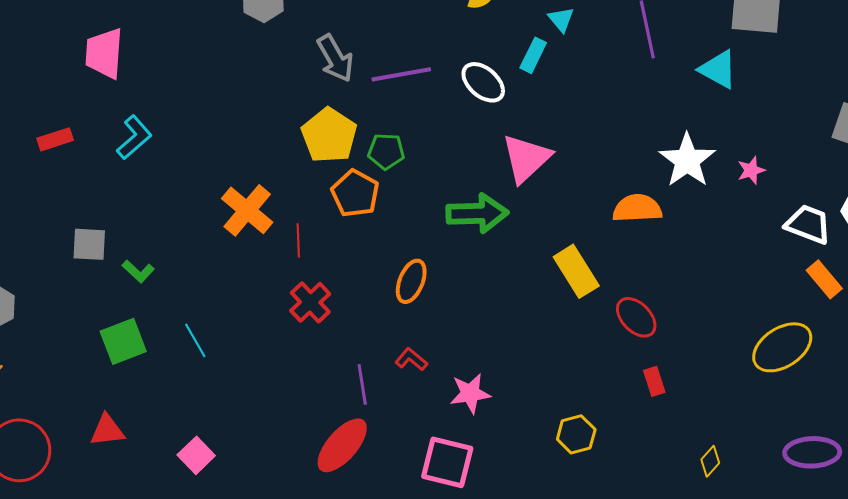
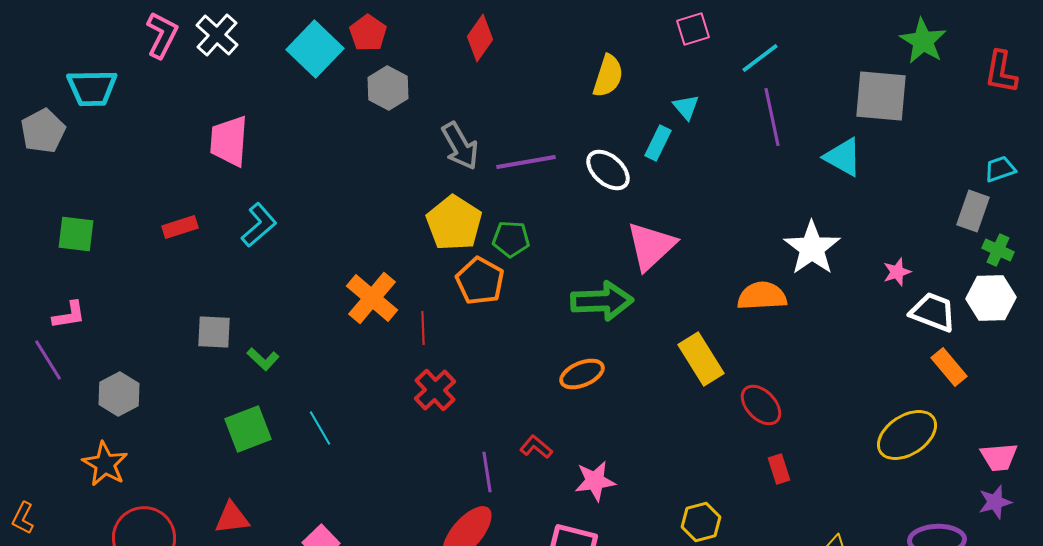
pink star: (751, 170) -> (897, 272), moved
orange ellipse: (411, 281) -> (582, 374), moved, turned 45

